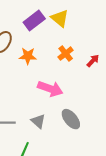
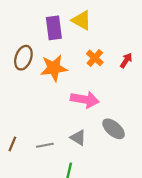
purple rectangle: (34, 20) -> (54, 28), turned -50
orange star: (28, 56) -> (54, 68), size x1.4

